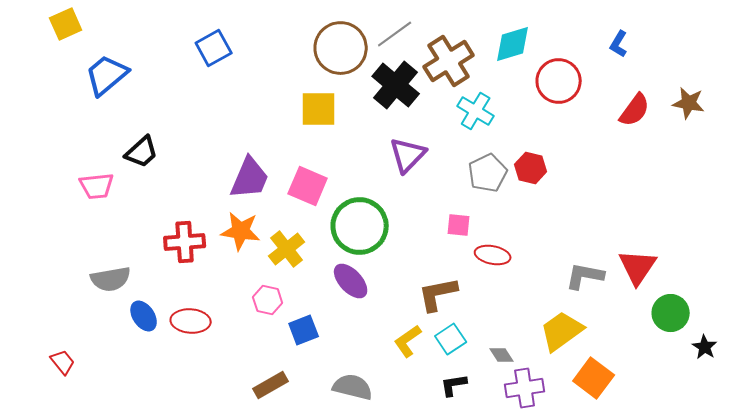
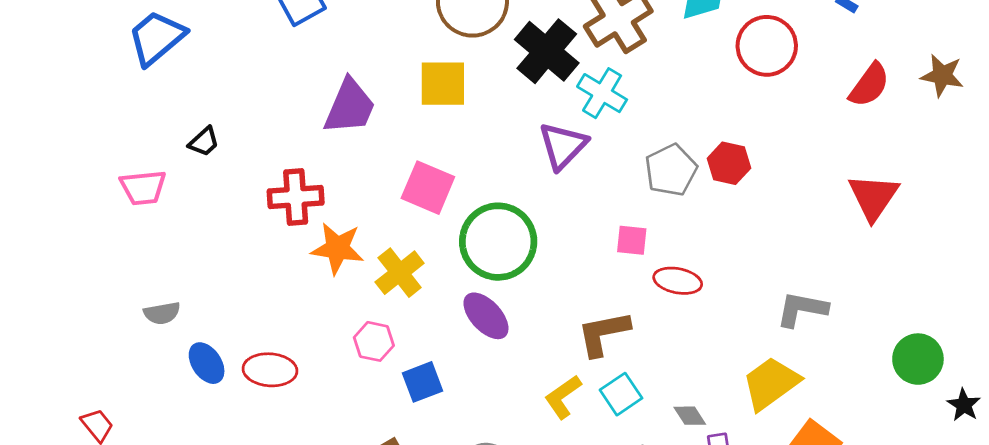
cyan cross: (476, 111) -> (602, 93), moved
black trapezoid: (142, 152) -> (204, 142), size x0.7
purple trapezoid: (250, 178) -> (350, 107), moved
red cross: (185, 242) -> (296, 197), moved
red triangle: (638, 267) -> (873, 197), moved
gray semicircle: (111, 279) -> (162, 313), size x0.7

